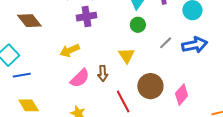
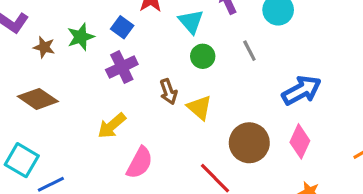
gray line: (166, 43) -> (249, 51), moved, turned -56
blue arrow: (195, 45) -> (302, 90), moved
brown arrow: (103, 73) -> (168, 92), moved

